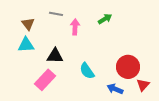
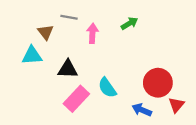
brown triangle: (28, 24) -> (46, 32), moved
pink rectangle: (45, 80) -> (76, 99), moved

